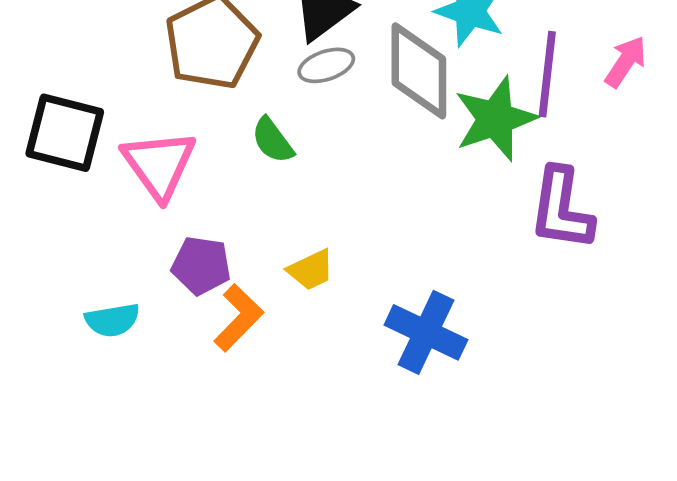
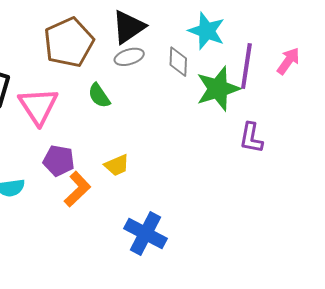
gray diamond: (419, 71) -> (178, 62), size x0.6
purple L-shape: (561, 209) -> (251, 138), size x0.7
blue cross: (426, 332) -> (145, 234), moved

